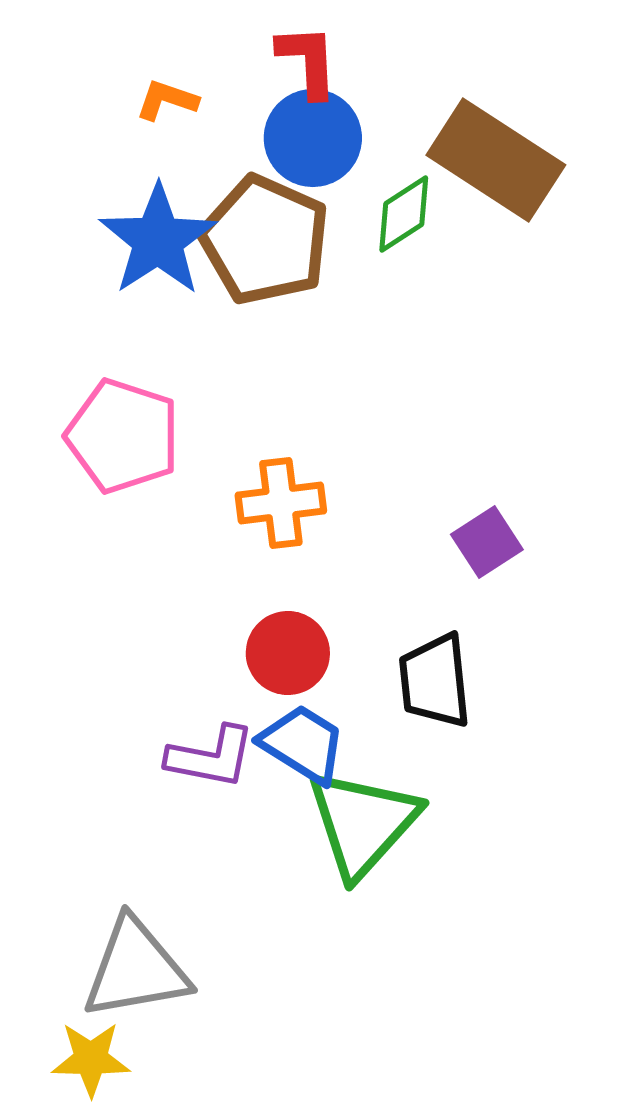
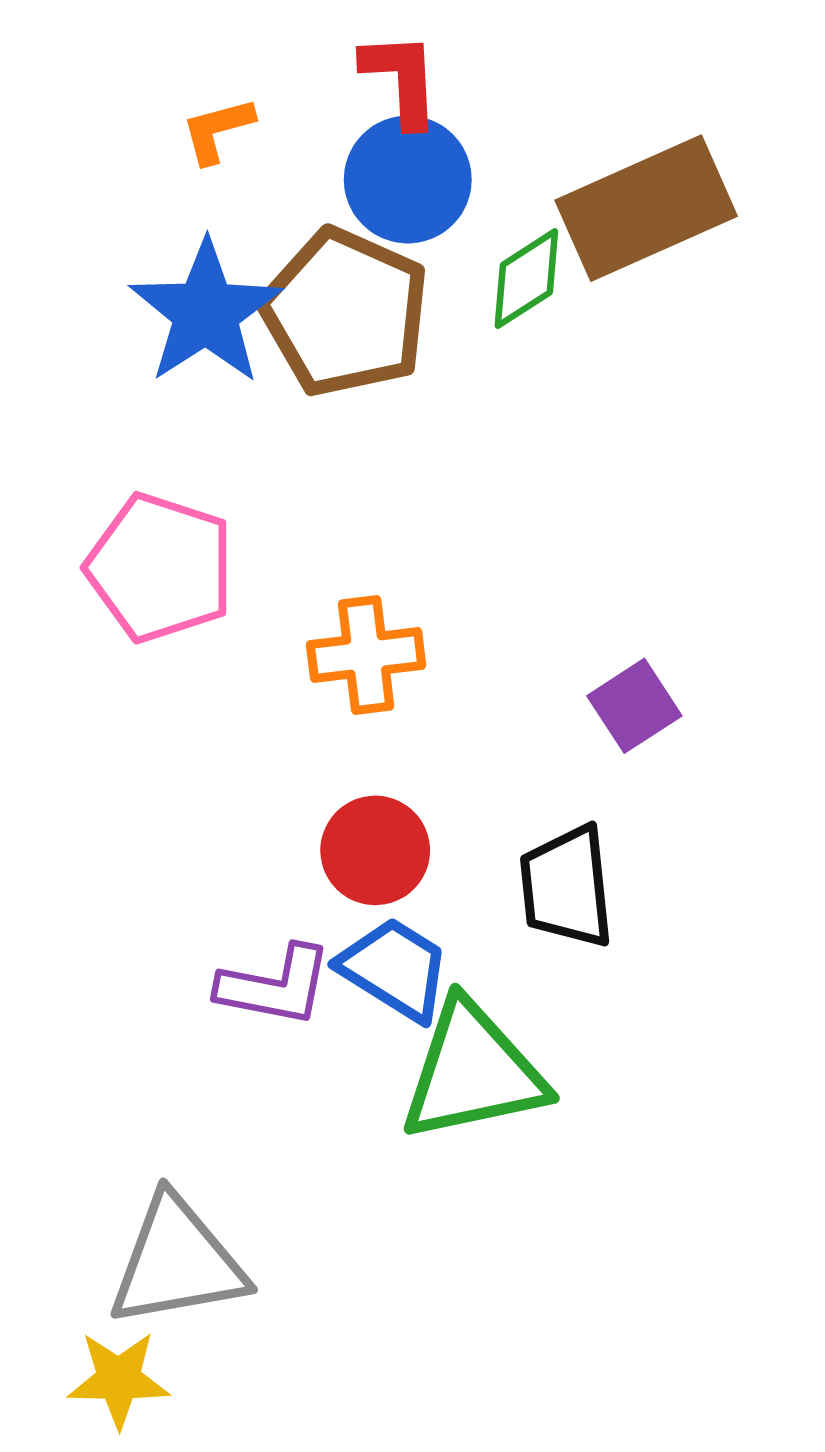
orange L-shape: (167, 100) -> (218, 130), turned -34
brown rectangle: (496, 160) -> (646, 208), turned -57
green triangle: (363, 823) -> (473, 1072), turned 36

